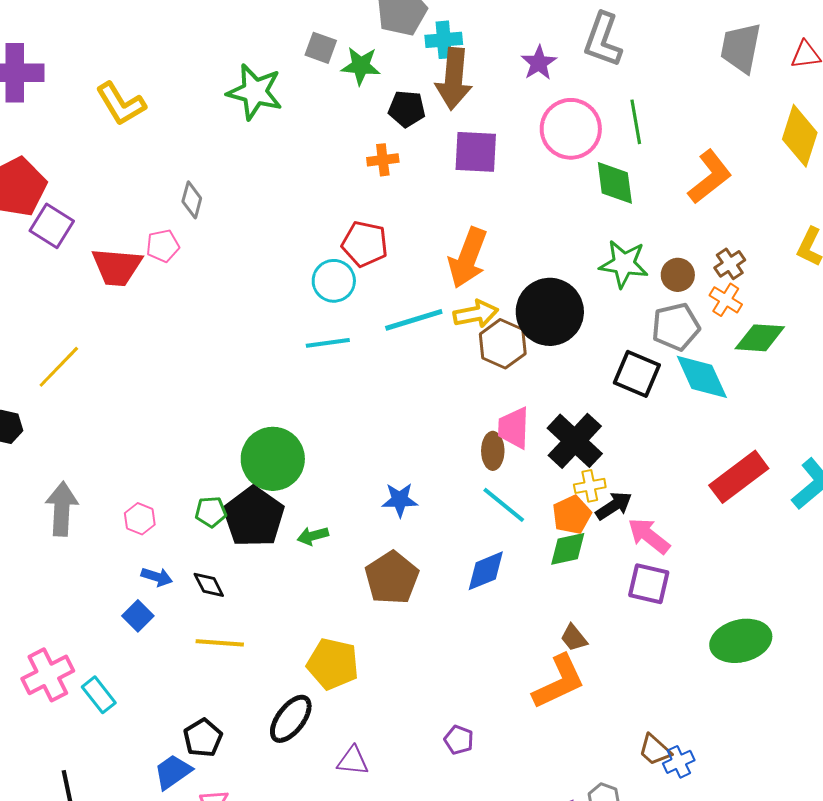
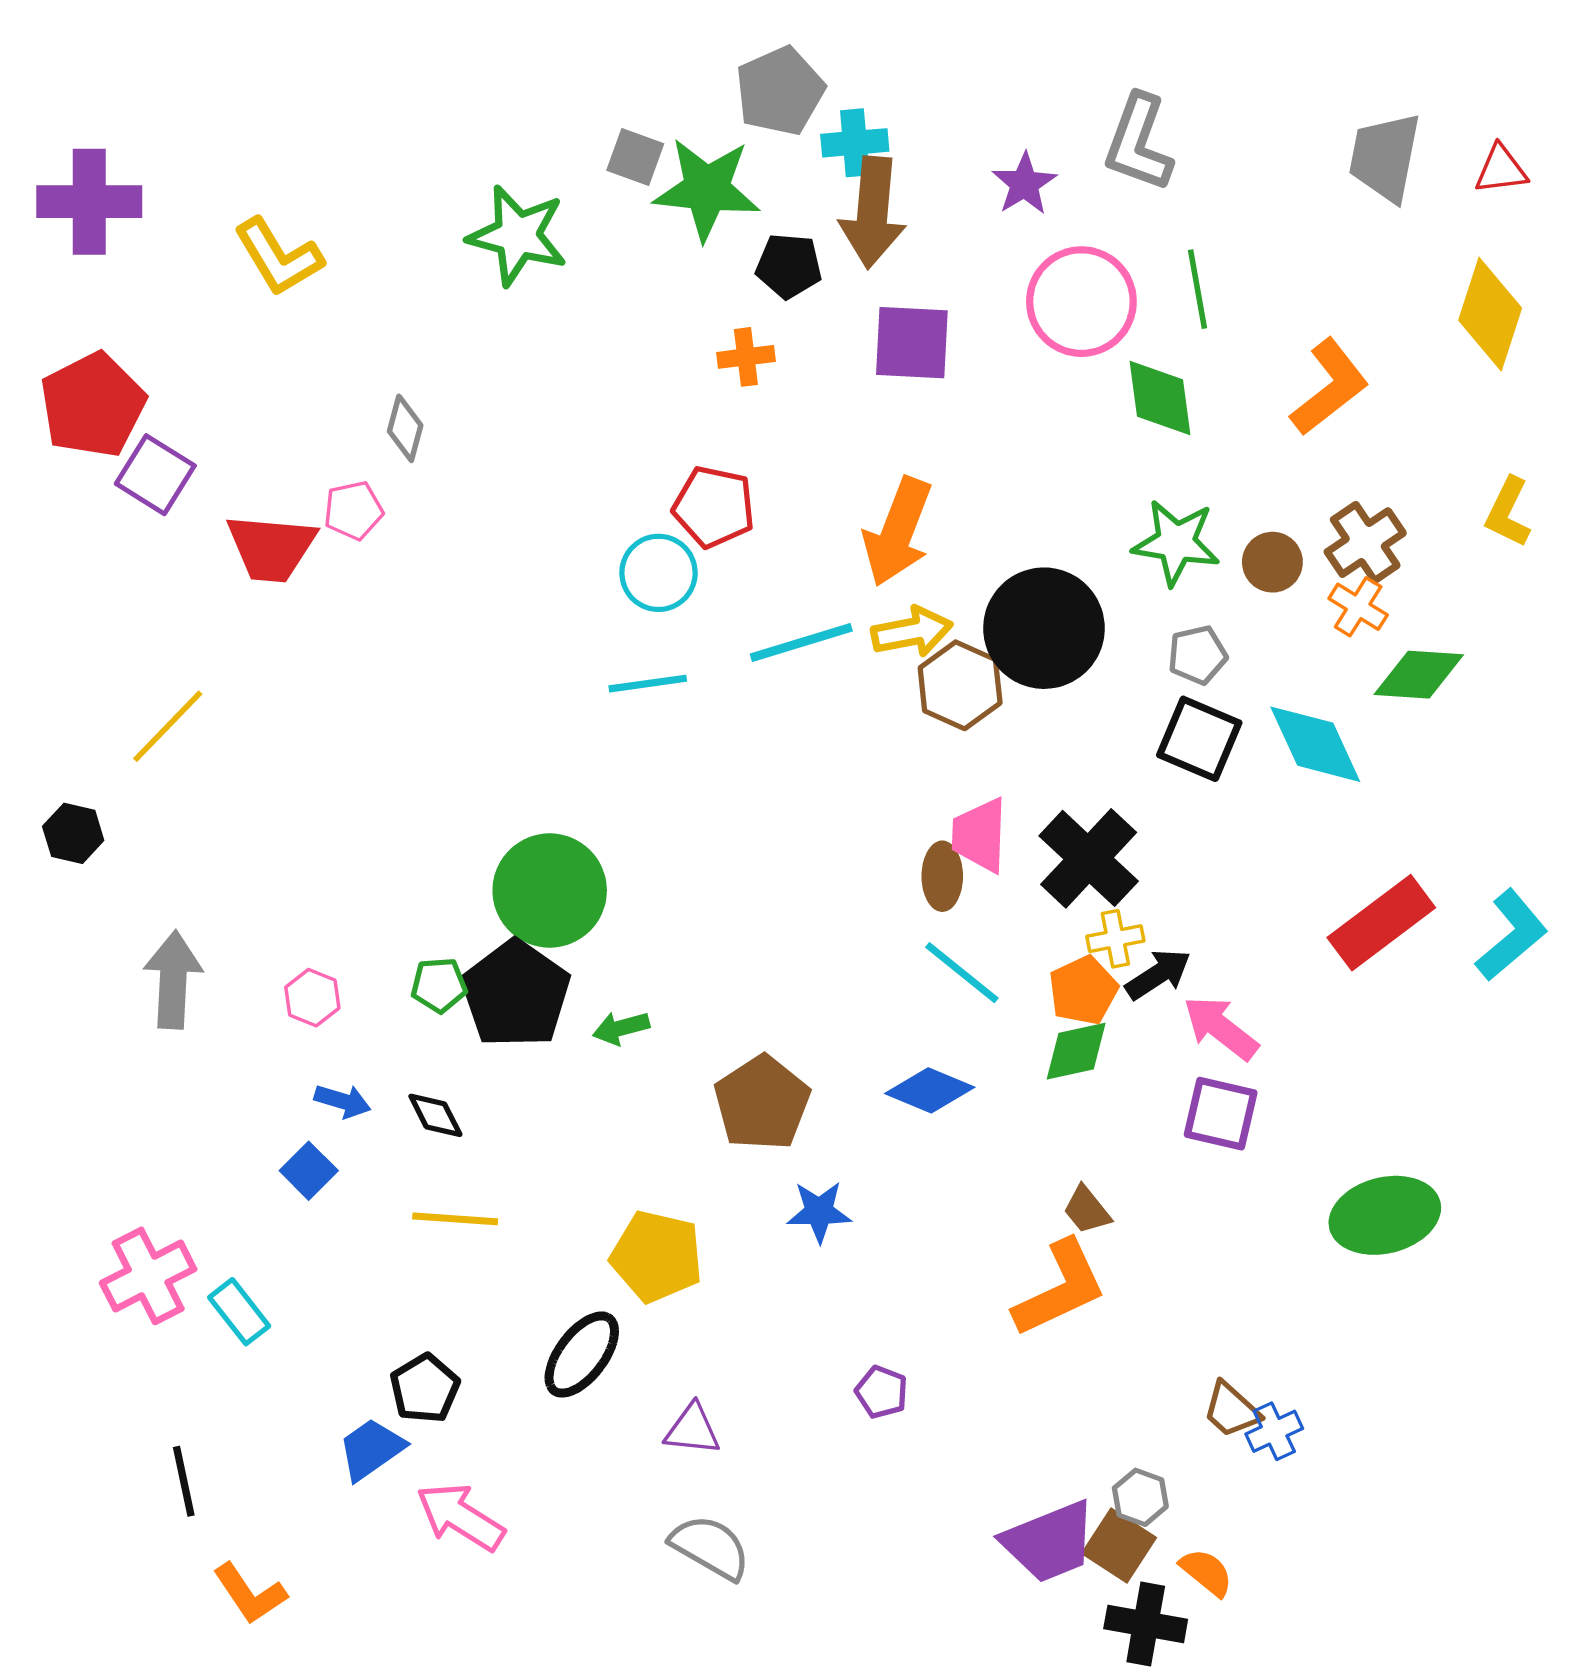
green star: (361, 66) -> (707, 189), size x1.5
brown cross: (730, 264) -> (1365, 543), size x1.4
gray pentagon: (676, 327) -> (1197, 655), moved, size x0.7
blue star: (400, 500) -> (819, 1212), moved
blue diamond: (486, 571) -> (930, 1090), turned 45

